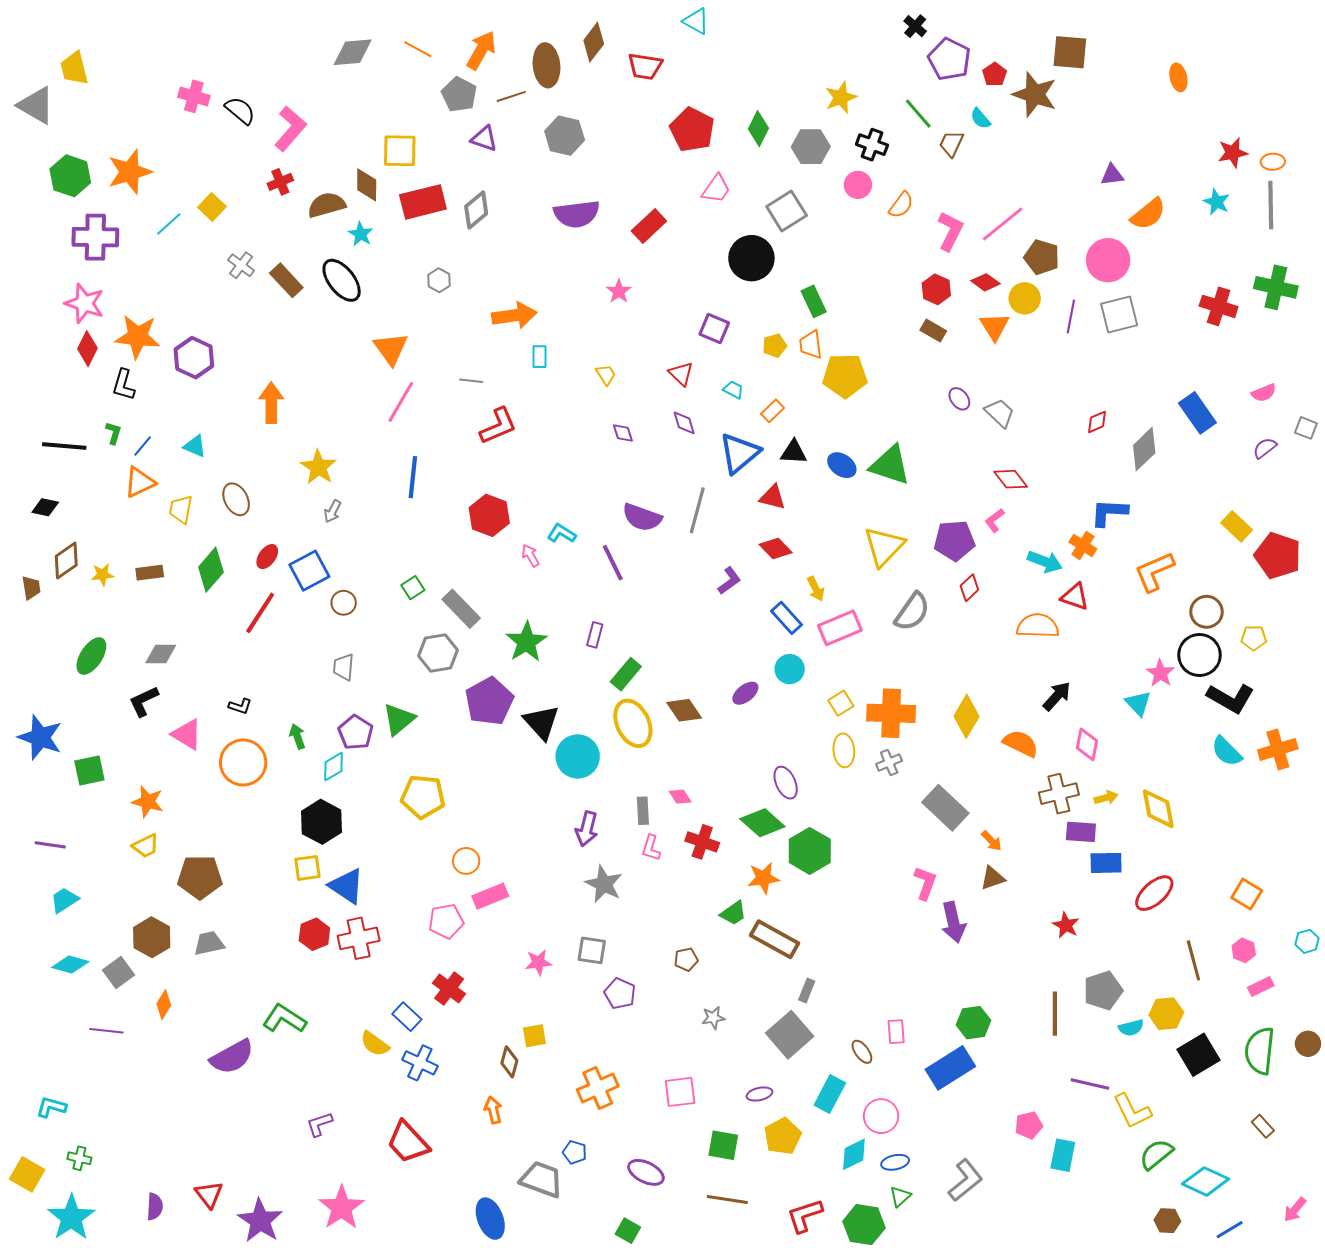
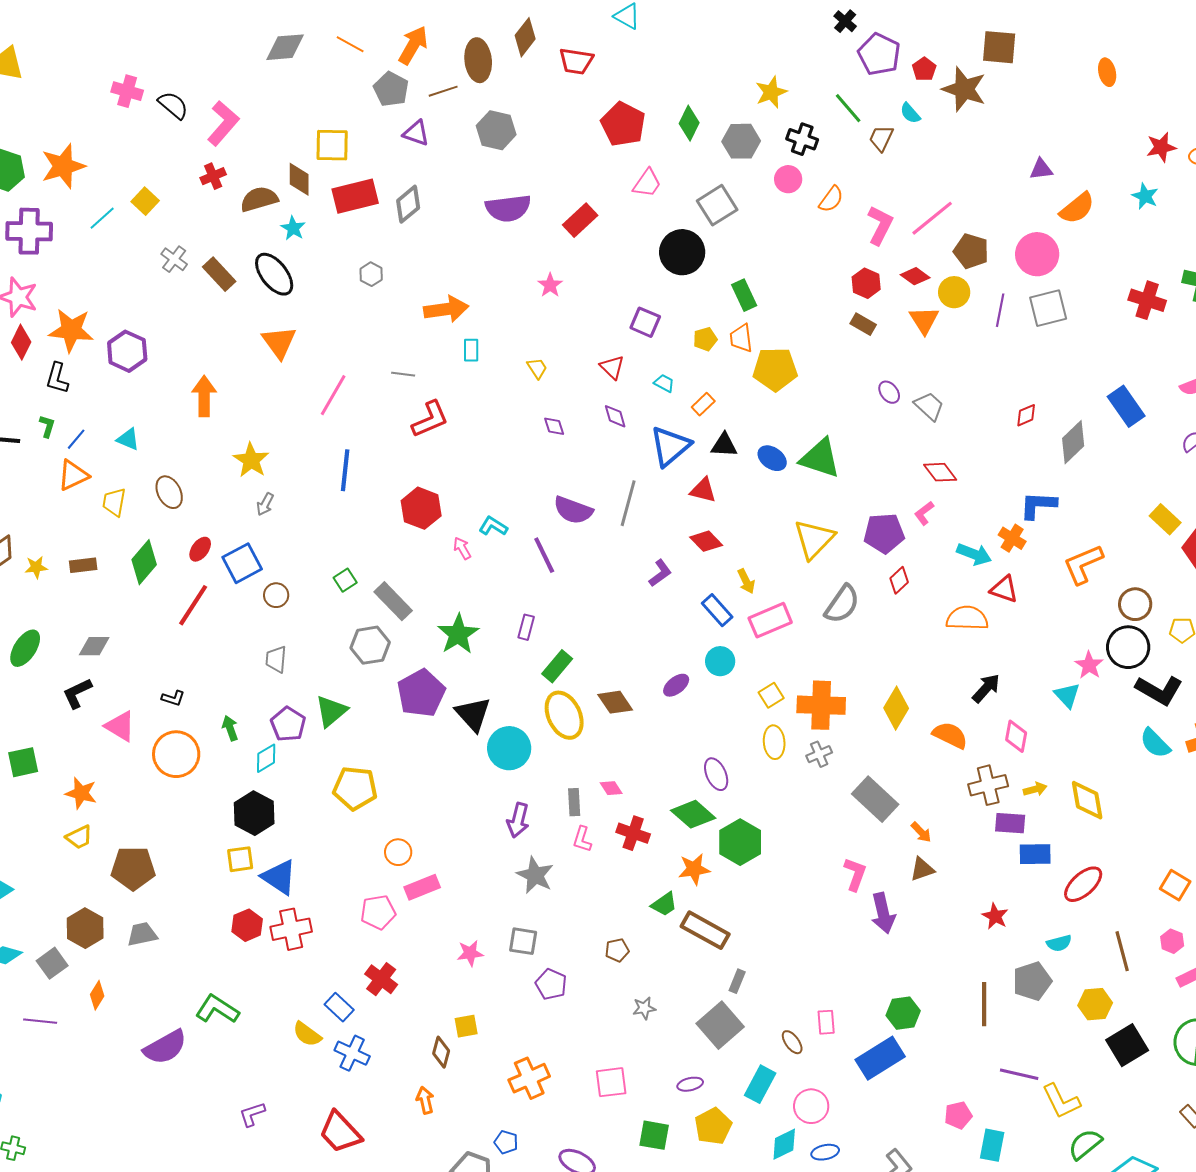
orange triangle: (391, 349) -> (279, 342), moved
cyan semicircle: (1131, 1028) -> (1059, 943), moved

